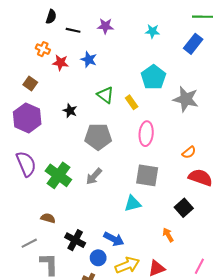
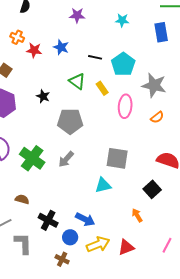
black line: (73, 30) -> (95, 57), moved
blue rectangle: (193, 44) -> (161, 32), turned -48
pink ellipse: (146, 134) -> (125, 106), moved
orange semicircle: (189, 152) -> (157, 117), moved

